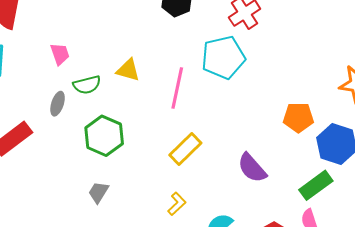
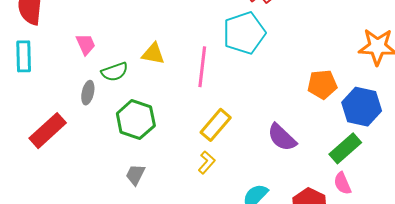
yellow L-shape: (177, 204) -> (207, 162), moved

